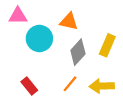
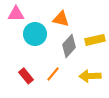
yellow rectangle: (107, 45) -> (95, 40), turned 54
orange line: (70, 84) -> (53, 74), moved

